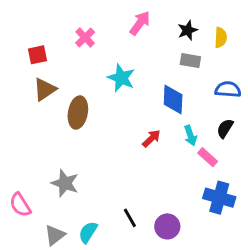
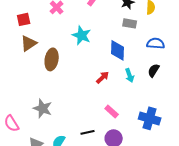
pink rectangle: (208, 157) -> (112, 111), moved
black line: (130, 218) -> (88, 132), turned -72

